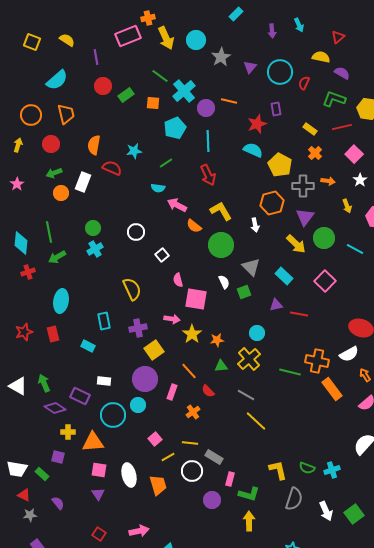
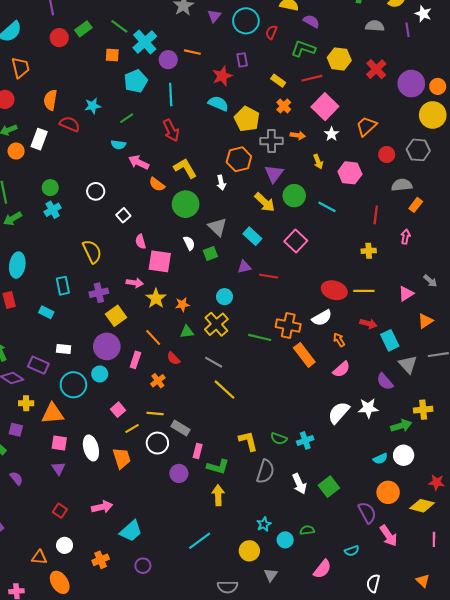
green rectangle: (126, 95) -> (83, 29), moved
pink square: (354, 154) -> (325, 107), size x1.4

